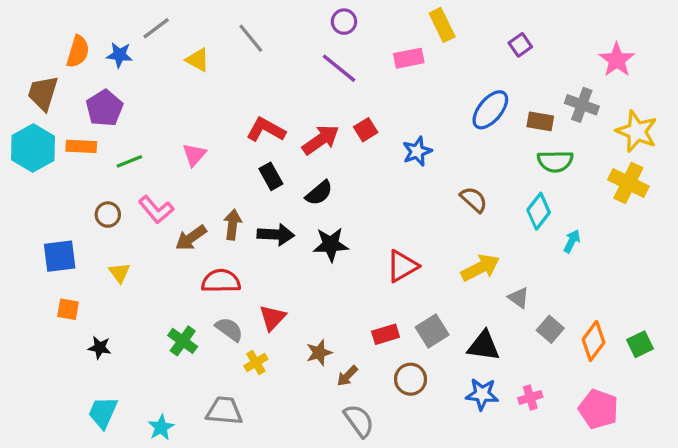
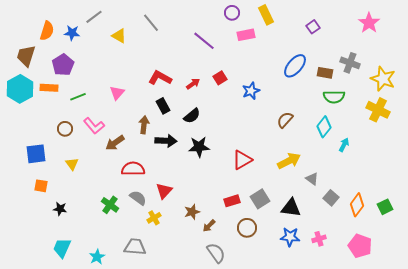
purple circle: (344, 22) -> (232, 13), moved
pink star: (617, 60) -> (369, 23), moved
red arrow: (321, 140) -> (193, 84), size x0.6
brown semicircle: (474, 200) -> (285, 120), turned -90
brown arrow: (233, 225) -> (144, 125), moved

